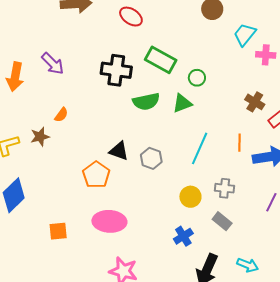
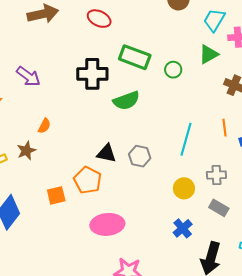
green triangle: (182, 103) -> (209, 54), moved
orange square: (58, 231) -> (56, 195), moved

